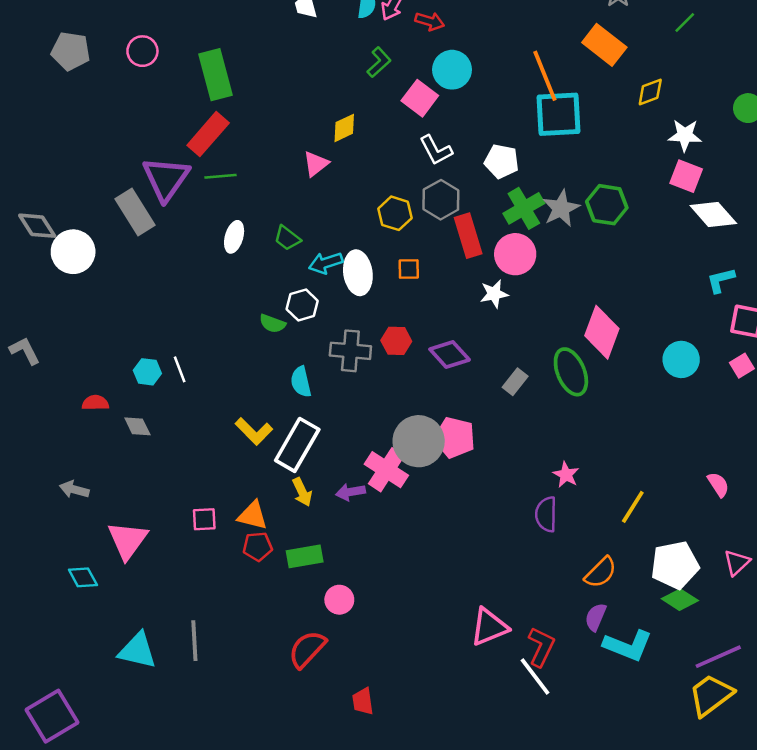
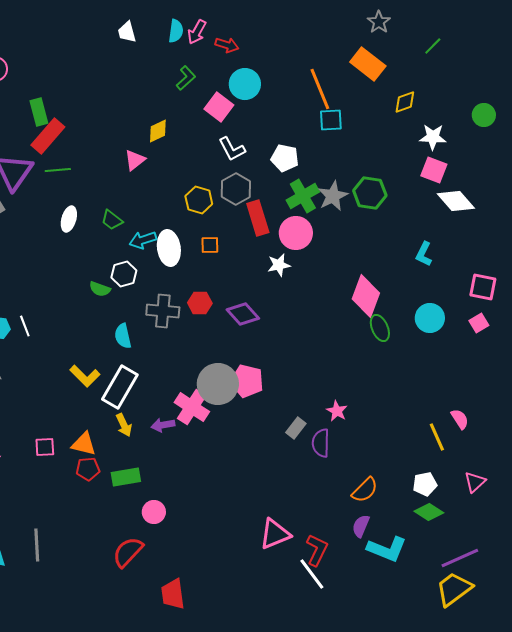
green rectangle: (215, 75) -> (39, 112), moved, size x0.7
cyan square: (559, 114) -> (331, 120), size x0.6
cyan L-shape: (721, 280) -> (424, 254), moved, turned -50
green ellipse: (571, 372) -> (380, 328), moved, size x0.7
gray rectangle: (515, 382) -> (296, 428), moved
yellow line: (633, 507) -> (437, 437), moved, turned -56
white pentagon: (675, 565) -> (425, 484), size x0.6
red trapezoid: (363, 701) -> (173, 594), size x1.4

